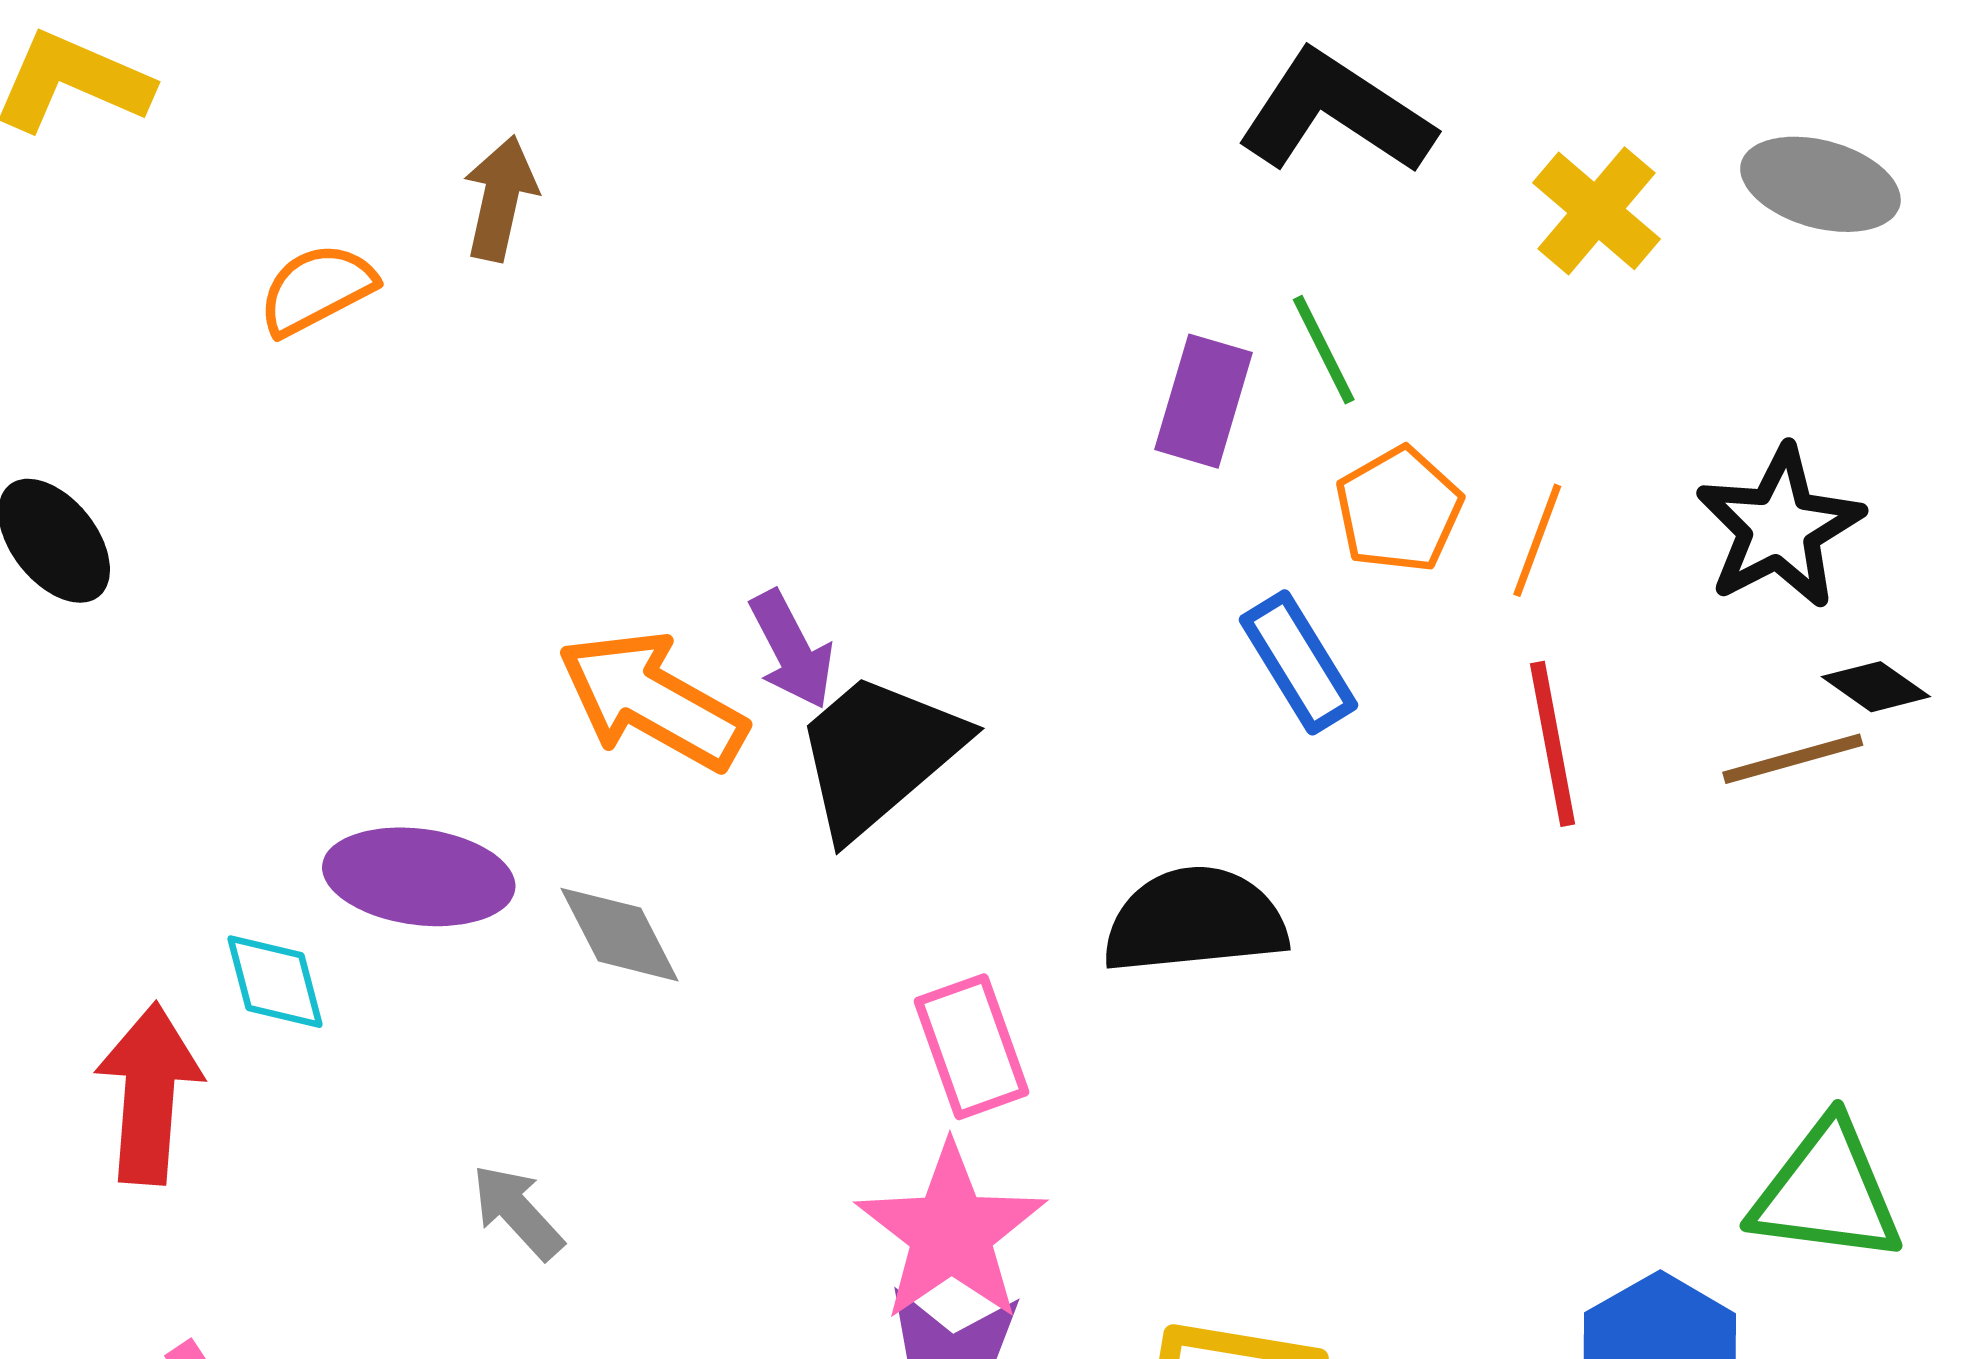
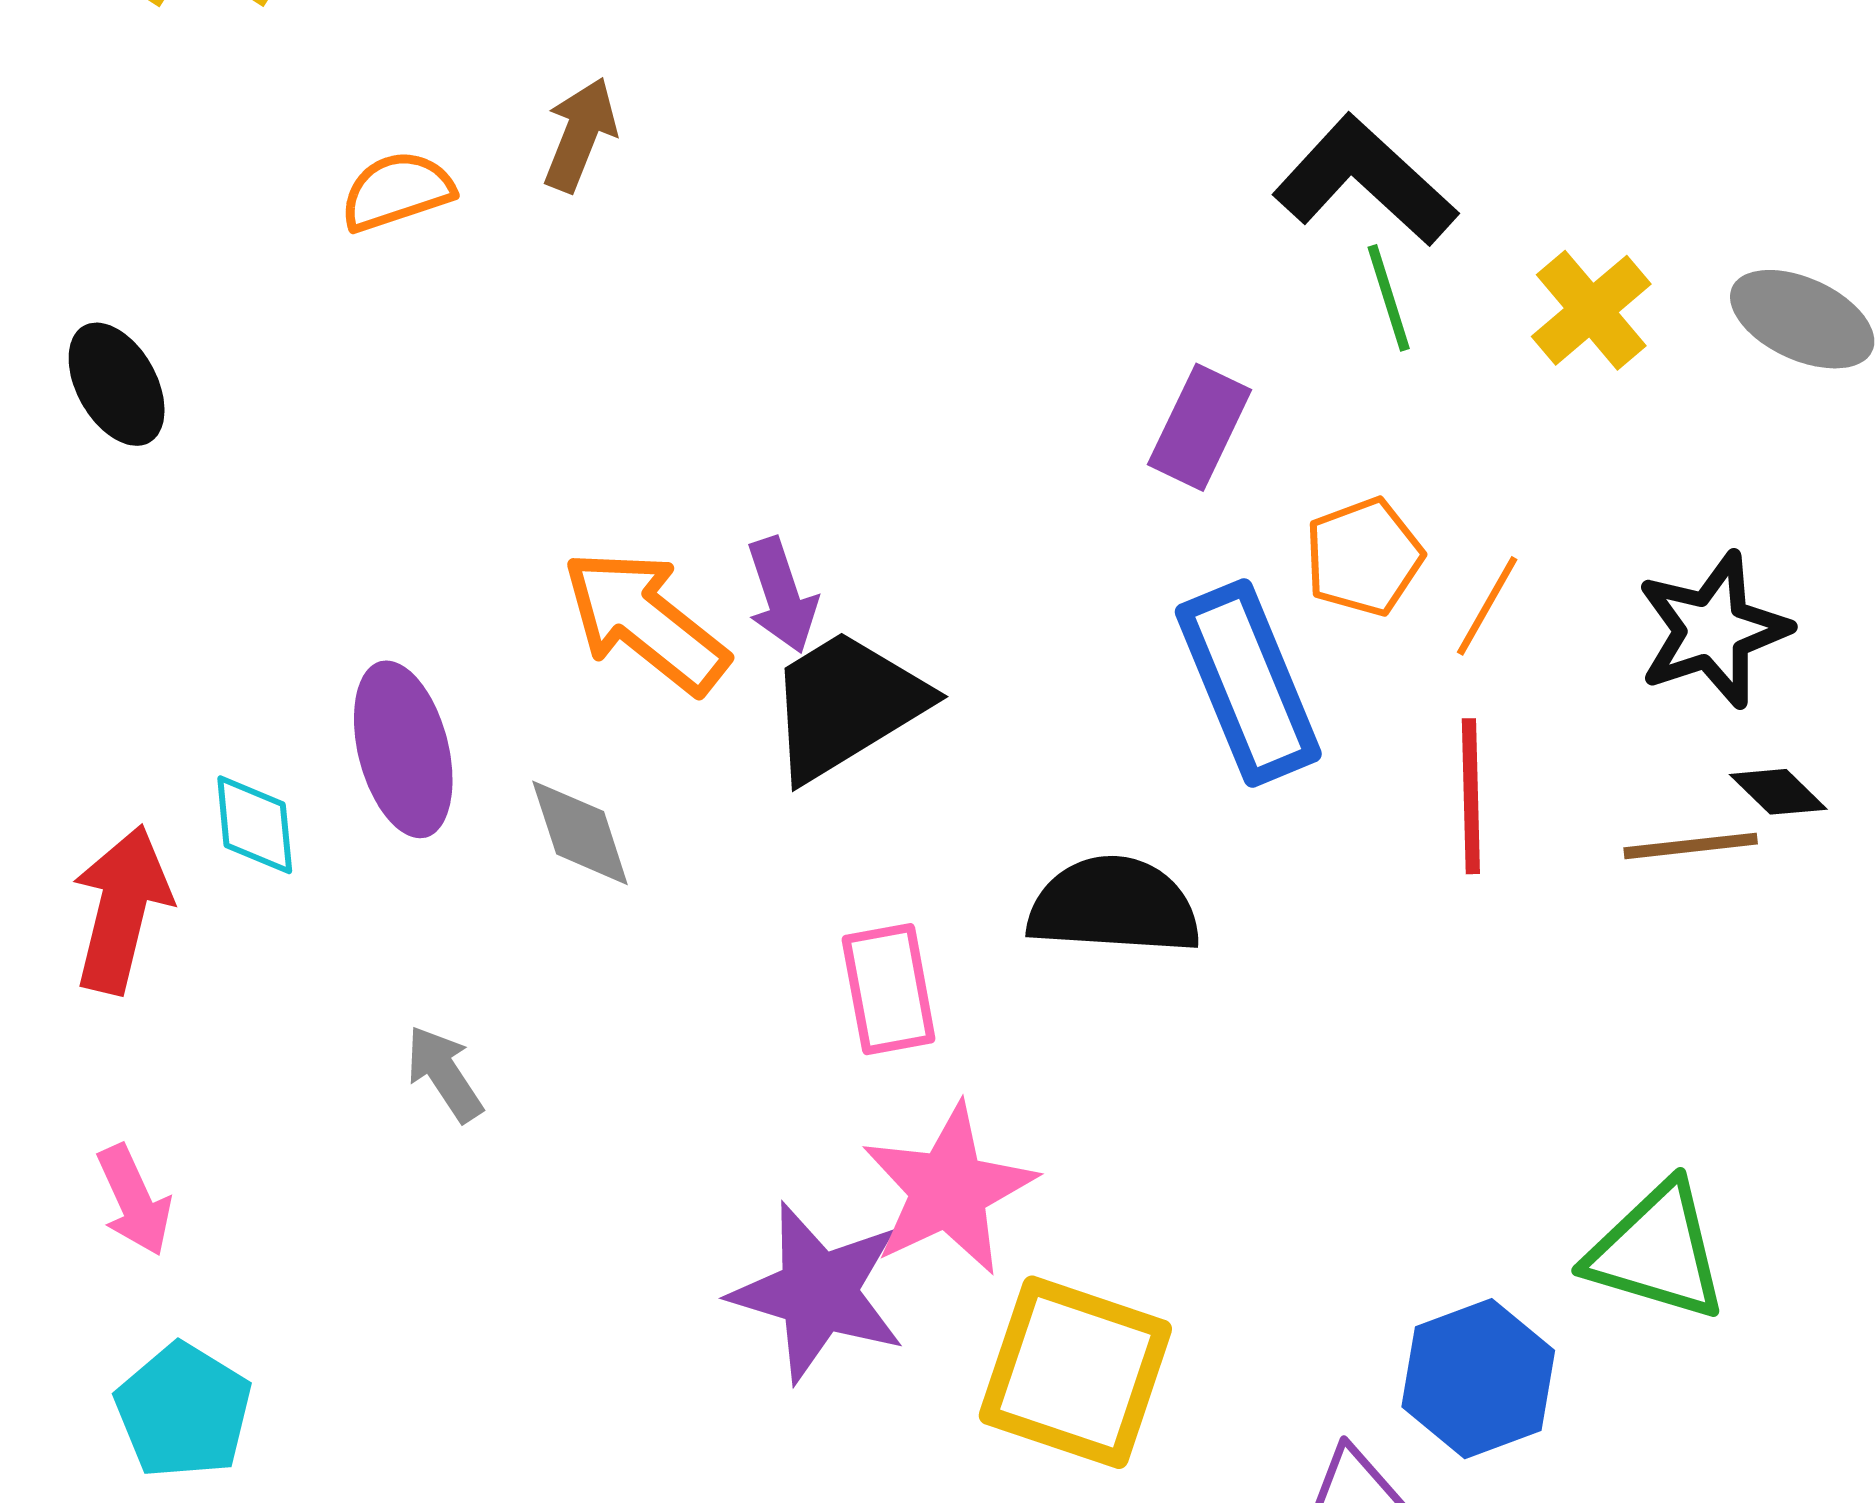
green line: (1324, 350) -> (1389, 298), moved
blue rectangle: (1298, 662) -> (1248, 683), size x1.5
purple ellipse: (419, 877) -> (403, 749), turned 59
pink star: (951, 1233) -> (949, 1190), moved

